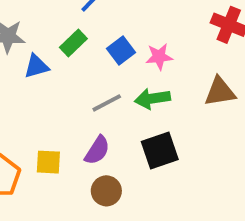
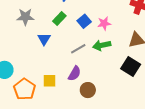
blue triangle: (36, 66) -> (44, 39), moved, turned -40
black square: (160, 151) -> (131, 67), moved, turned -36
brown circle: (106, 191) -> (88, 90), moved

